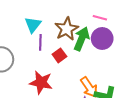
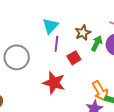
brown star: (67, 29) -> (83, 33), size x0.7
green arrow: (82, 39) -> (97, 43), size x0.7

